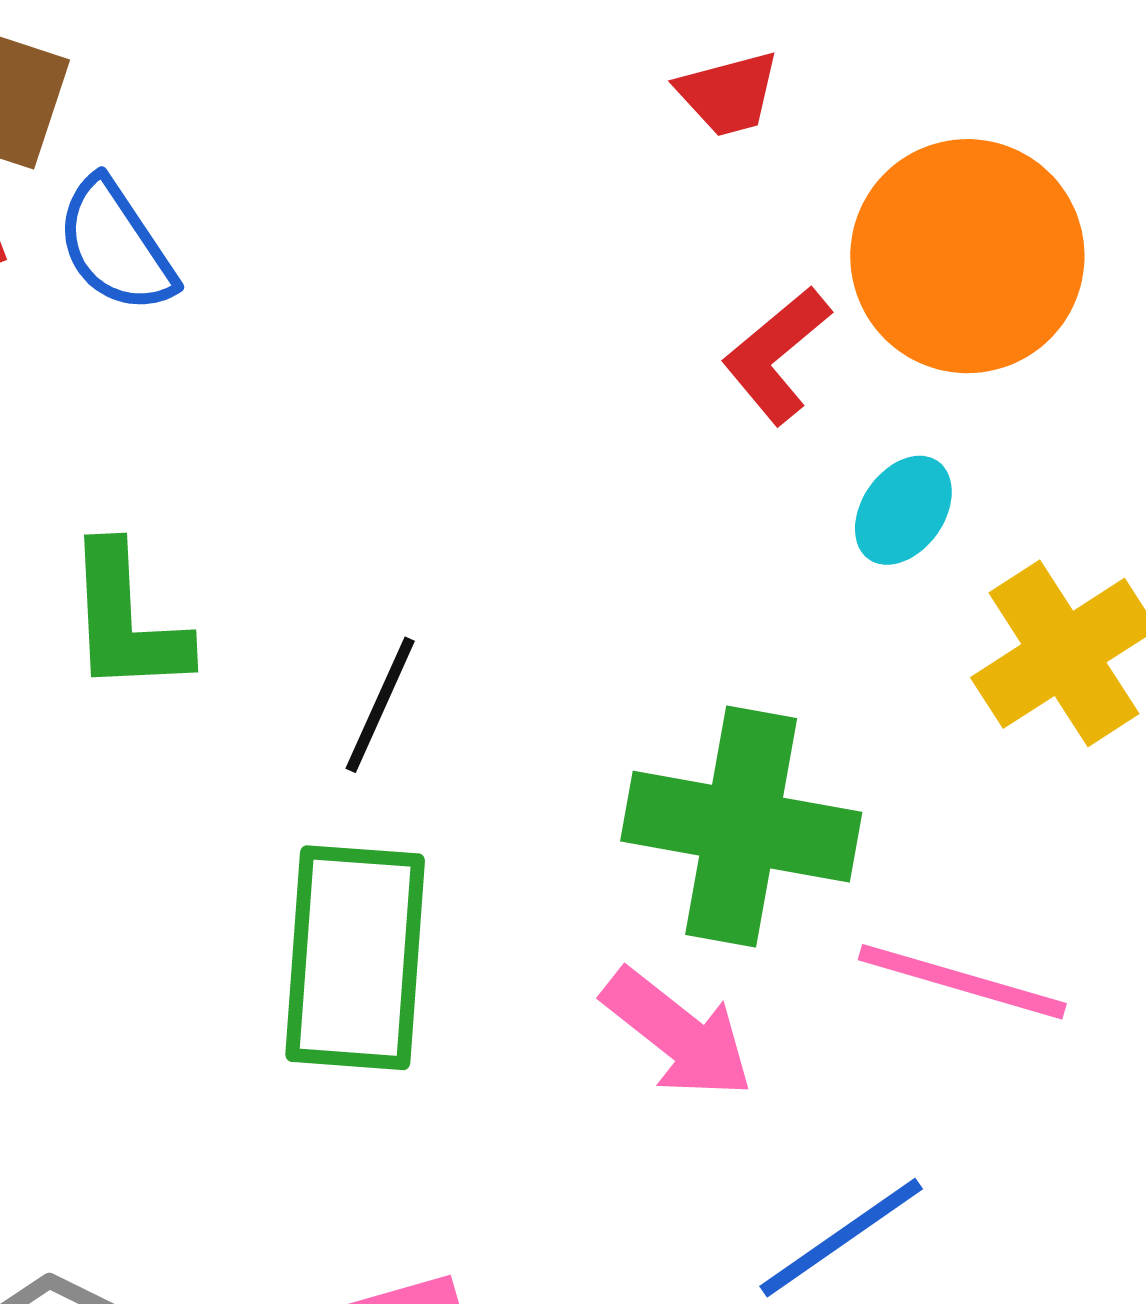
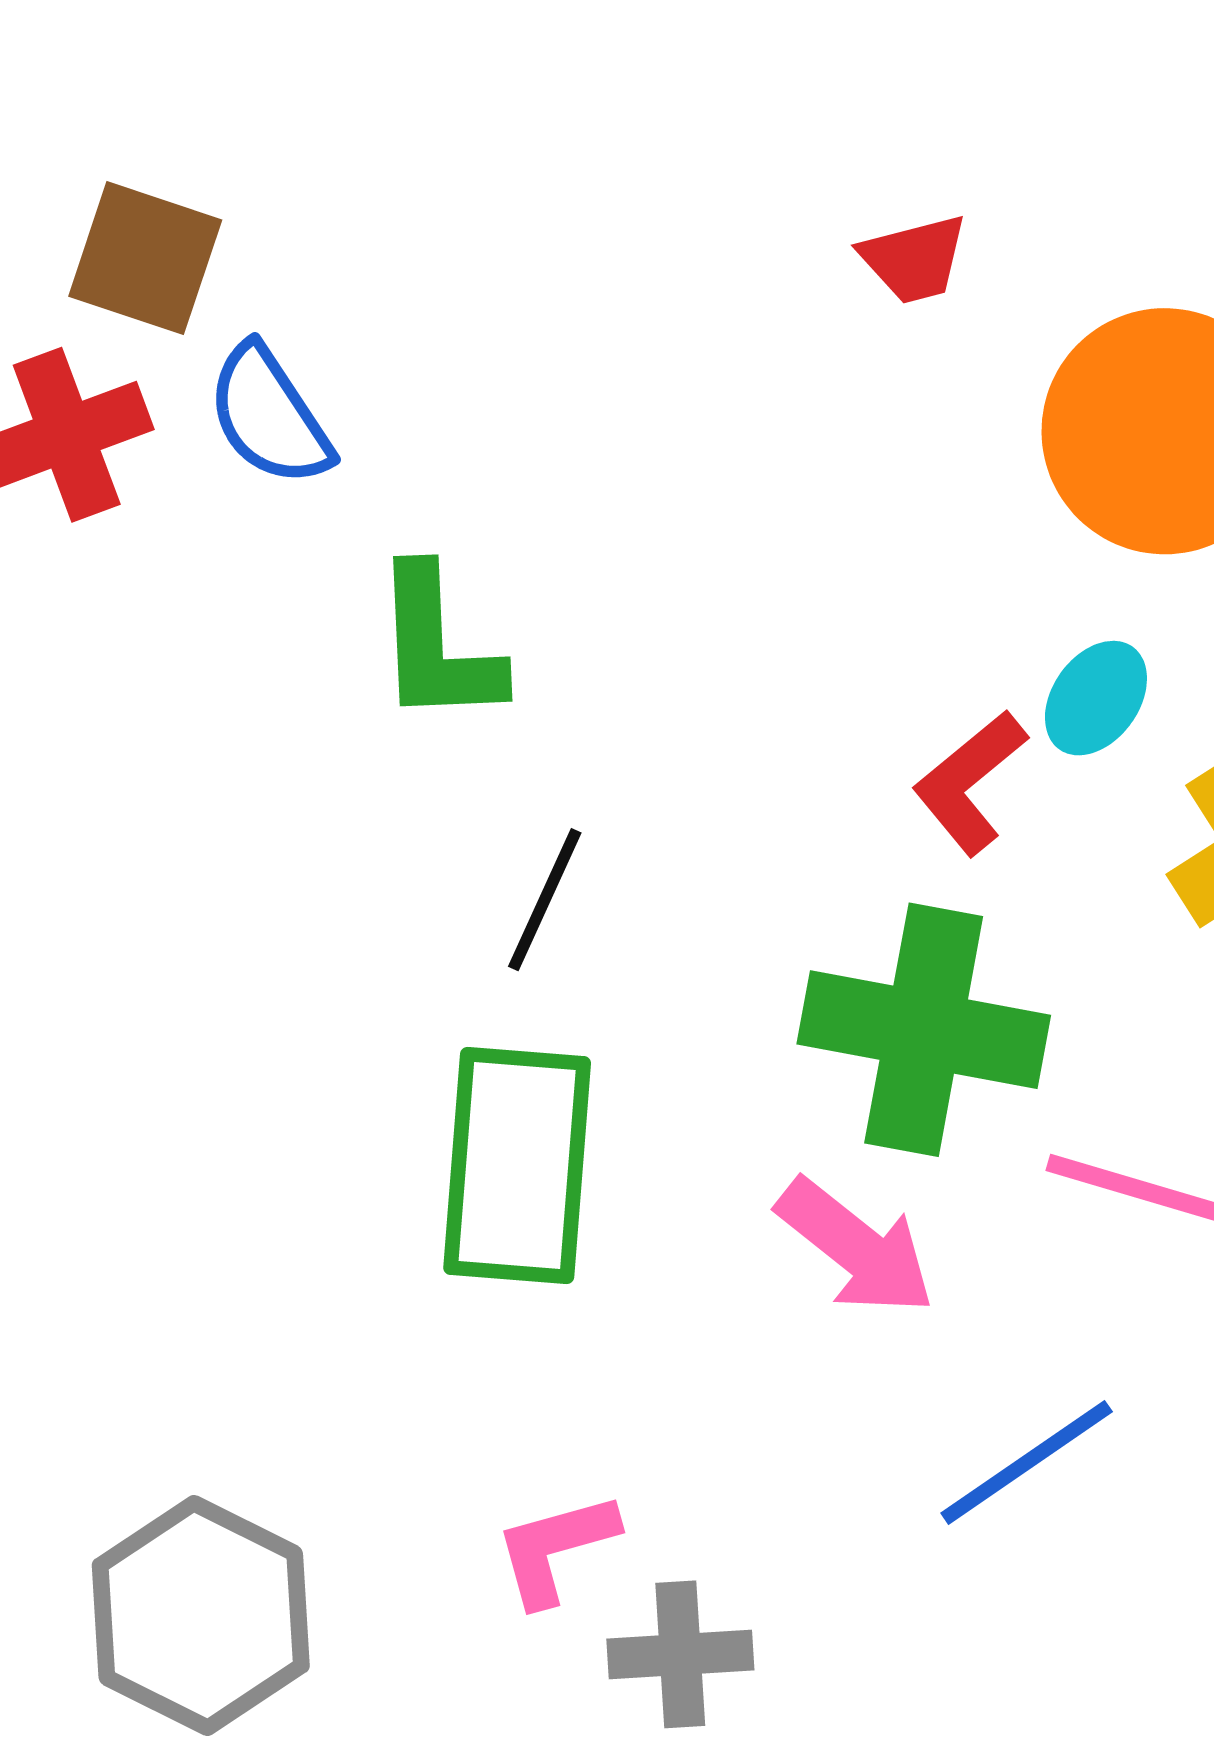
red L-shape: (776, 355) -> (970, 782), moved
green L-shape: (126, 620) -> (437, 646), moved

